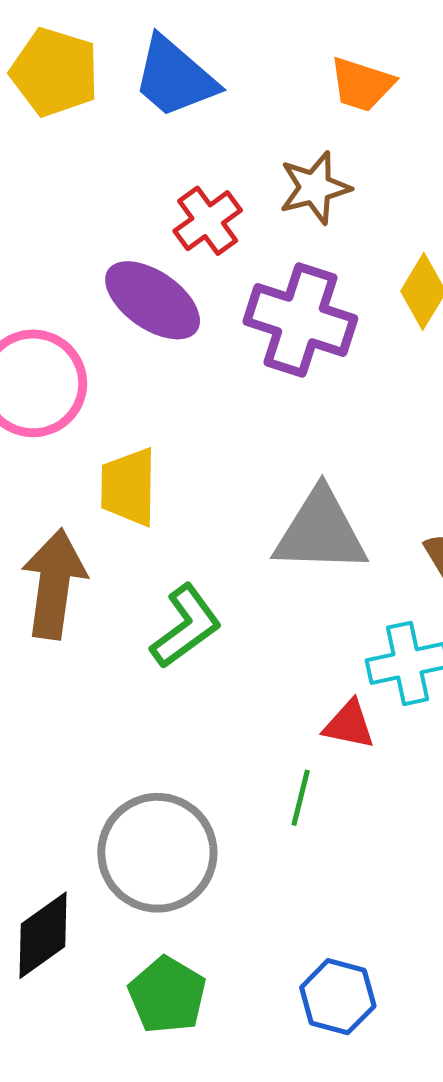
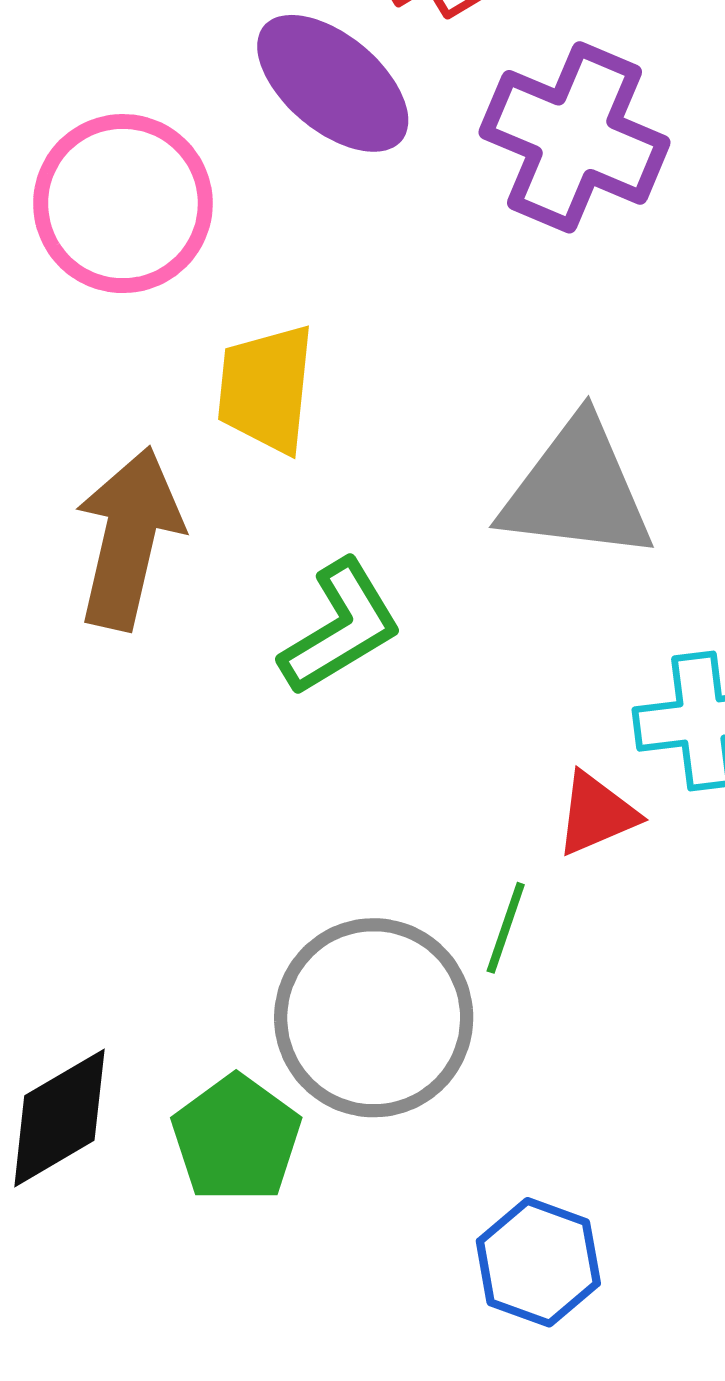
red triangle: (349, 725) -> (596, 814), turned -40
gray circle: (157, 853) -> (374, 1018), moved
green pentagon: (167, 995) -> (236, 1139), moved

